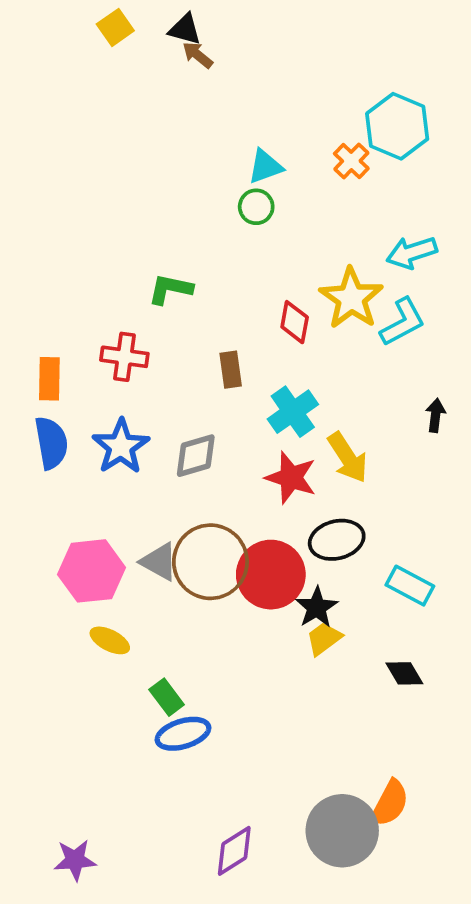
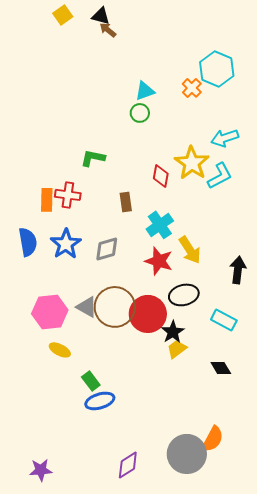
orange rectangle: (49, 379) -> (47, 200), moved
black arrow: (435, 415) -> (238, 270), moved, size x1.5

